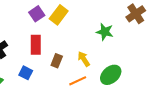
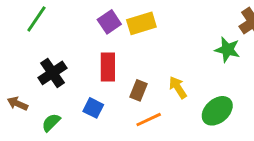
yellow rectangle: (59, 15) -> (141, 23), turned 36
green star: (105, 32) -> (227, 50), moved
orange line: (78, 81) -> (149, 120), moved

